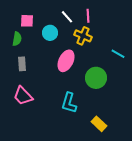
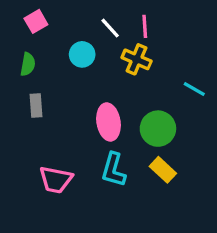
pink square: (27, 21) -> (36, 21), moved, turned -32
pink ellipse: (66, 61) -> (108, 122), moved, turned -35
pink trapezoid: (23, 96) -> (56, 180), moved, turned -35
yellow rectangle: (99, 124) -> (163, 170), moved

